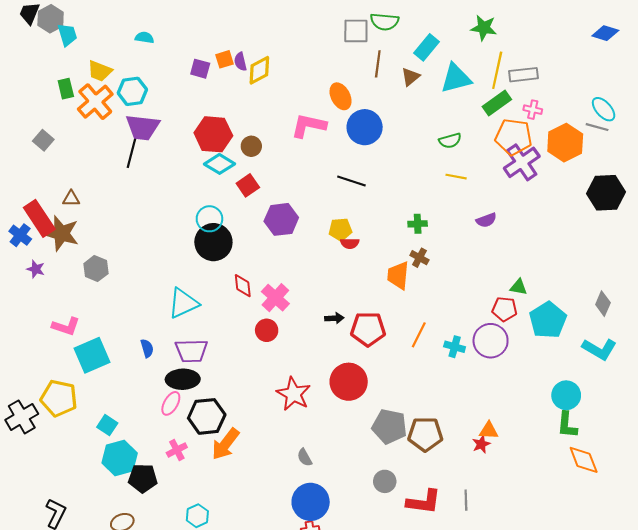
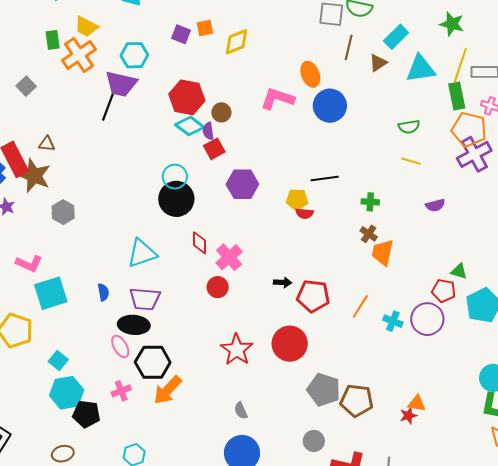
purple semicircle: (240, 62) -> (208, 131), moved
cyan hexagon: (132, 91) -> (134, 55), moved
green rectangle: (497, 103) -> (457, 96), turned -72
black line: (351, 181) -> (325, 179), moved, turned -32
orange trapezoid: (398, 275) -> (383, 253), moved
pink ellipse: (171, 403) -> (120, 346), turned -65

